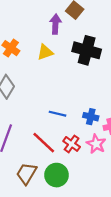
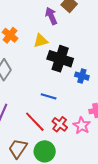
purple arrow: (55, 24) -> (51, 16), turned -30
black cross: (87, 50) -> (60, 59), moved
blue cross: (91, 117) -> (82, 76), moved

